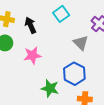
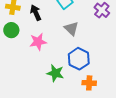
gray triangle: (81, 43) -> (71, 28), moved

